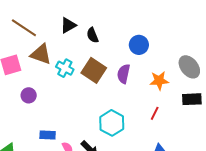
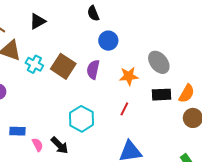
black semicircle: (93, 35) -> (93, 13), moved

